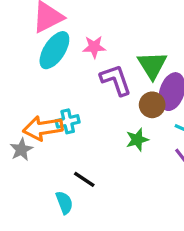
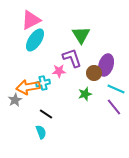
pink star: (94, 47) -> (59, 71), moved
green triangle: (152, 65) -> (81, 35), moved
black line: (84, 179) -> (46, 114), moved

